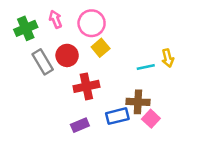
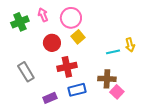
gray rectangle: (43, 62) -> (26, 72), moved
blue rectangle: (117, 116) -> (77, 90), moved
purple rectangle: (80, 125) -> (50, 98), moved

